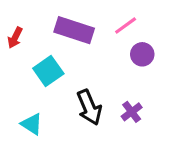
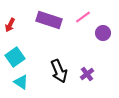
purple circle: (142, 54) -> (103, 33), moved
cyan square: (48, 71) -> (15, 57), moved

